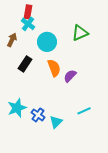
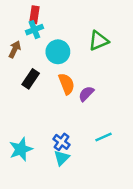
cyan cross: (28, 24) -> (34, 30), turned 32
cyan star: (17, 108) -> (21, 149), moved
blue cross: (38, 115) -> (62, 142), moved
cyan triangle: (56, 122) -> (62, 158), moved

